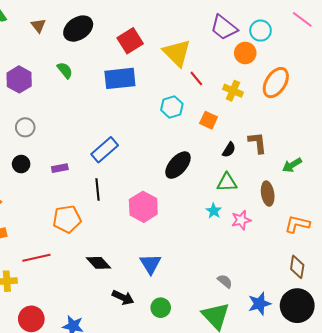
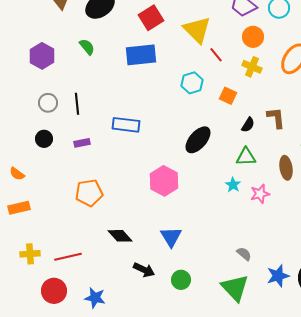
orange circle: (245, 53) -> (253, 37), moved
blue rectangle: (105, 150) -> (126, 125), turned 48
black line: (98, 189) -> (77, 104), moved
red line: (36, 258) -> (68, 257), moved

